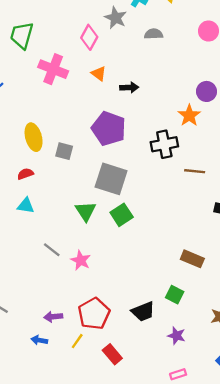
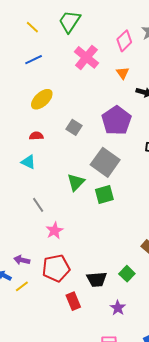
yellow ellipse: (34, 137) -> (42, 99), moved, turned 45
pink star: (81, 260) -> (55, 231), moved
yellow line: (77, 341) -> (22, 286), moved
red rectangle: (112, 354) -> (73, 301), moved

